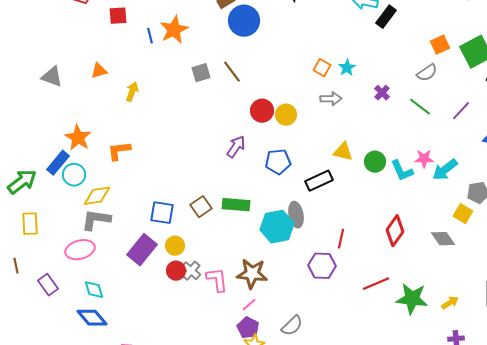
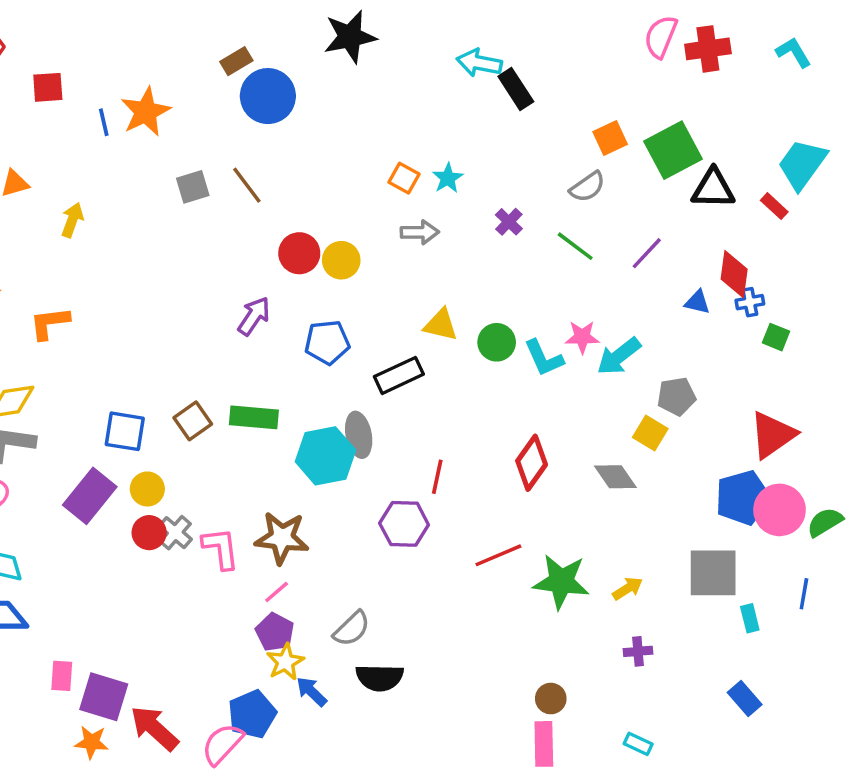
black rectangle: (386, 17) -> (516, 89), turned -70

